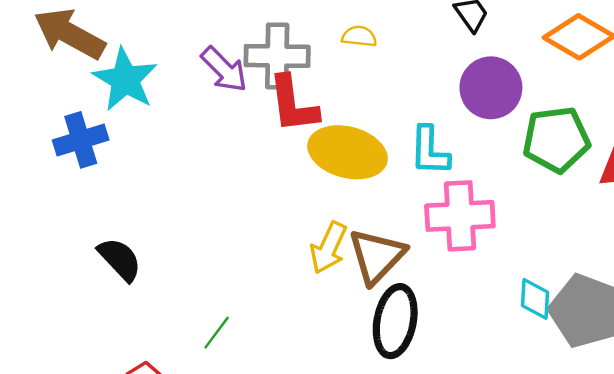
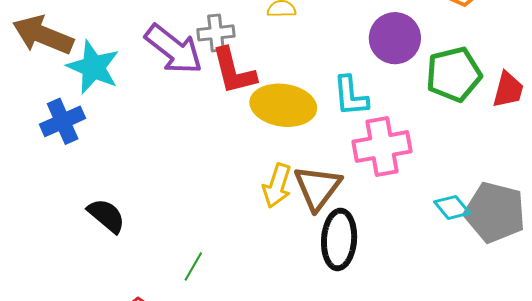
gray cross: (277, 56) -> (216, 33), size x0.7
purple arrow: (224, 69) -> (174, 49), size x1.4
cyan diamond: (535, 299) -> (452, 207), turned -36

